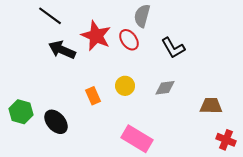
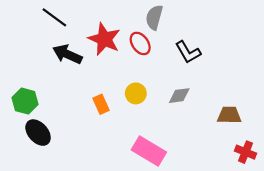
green hexagon: (21, 112) -> (25, 101), moved
black ellipse: (56, 122) -> (38, 133), moved

